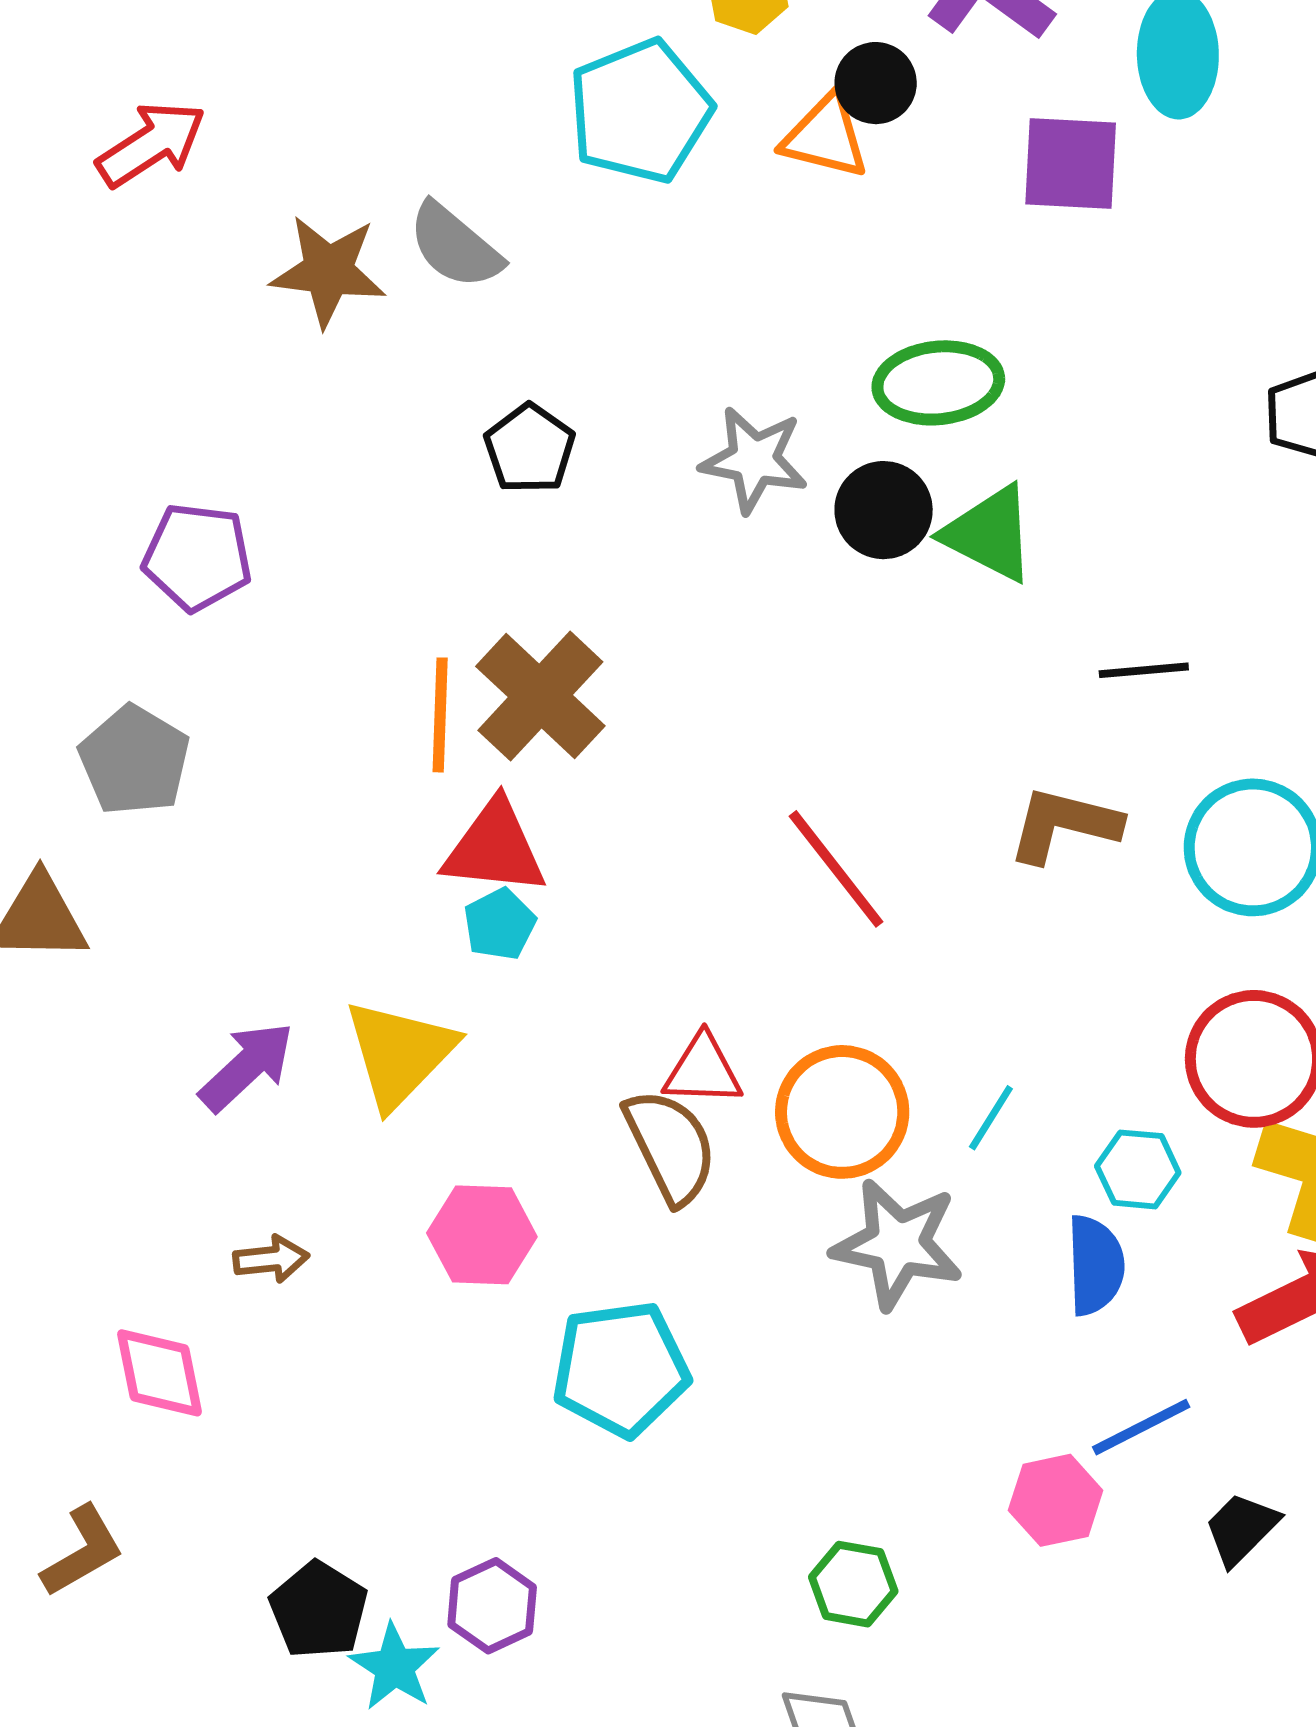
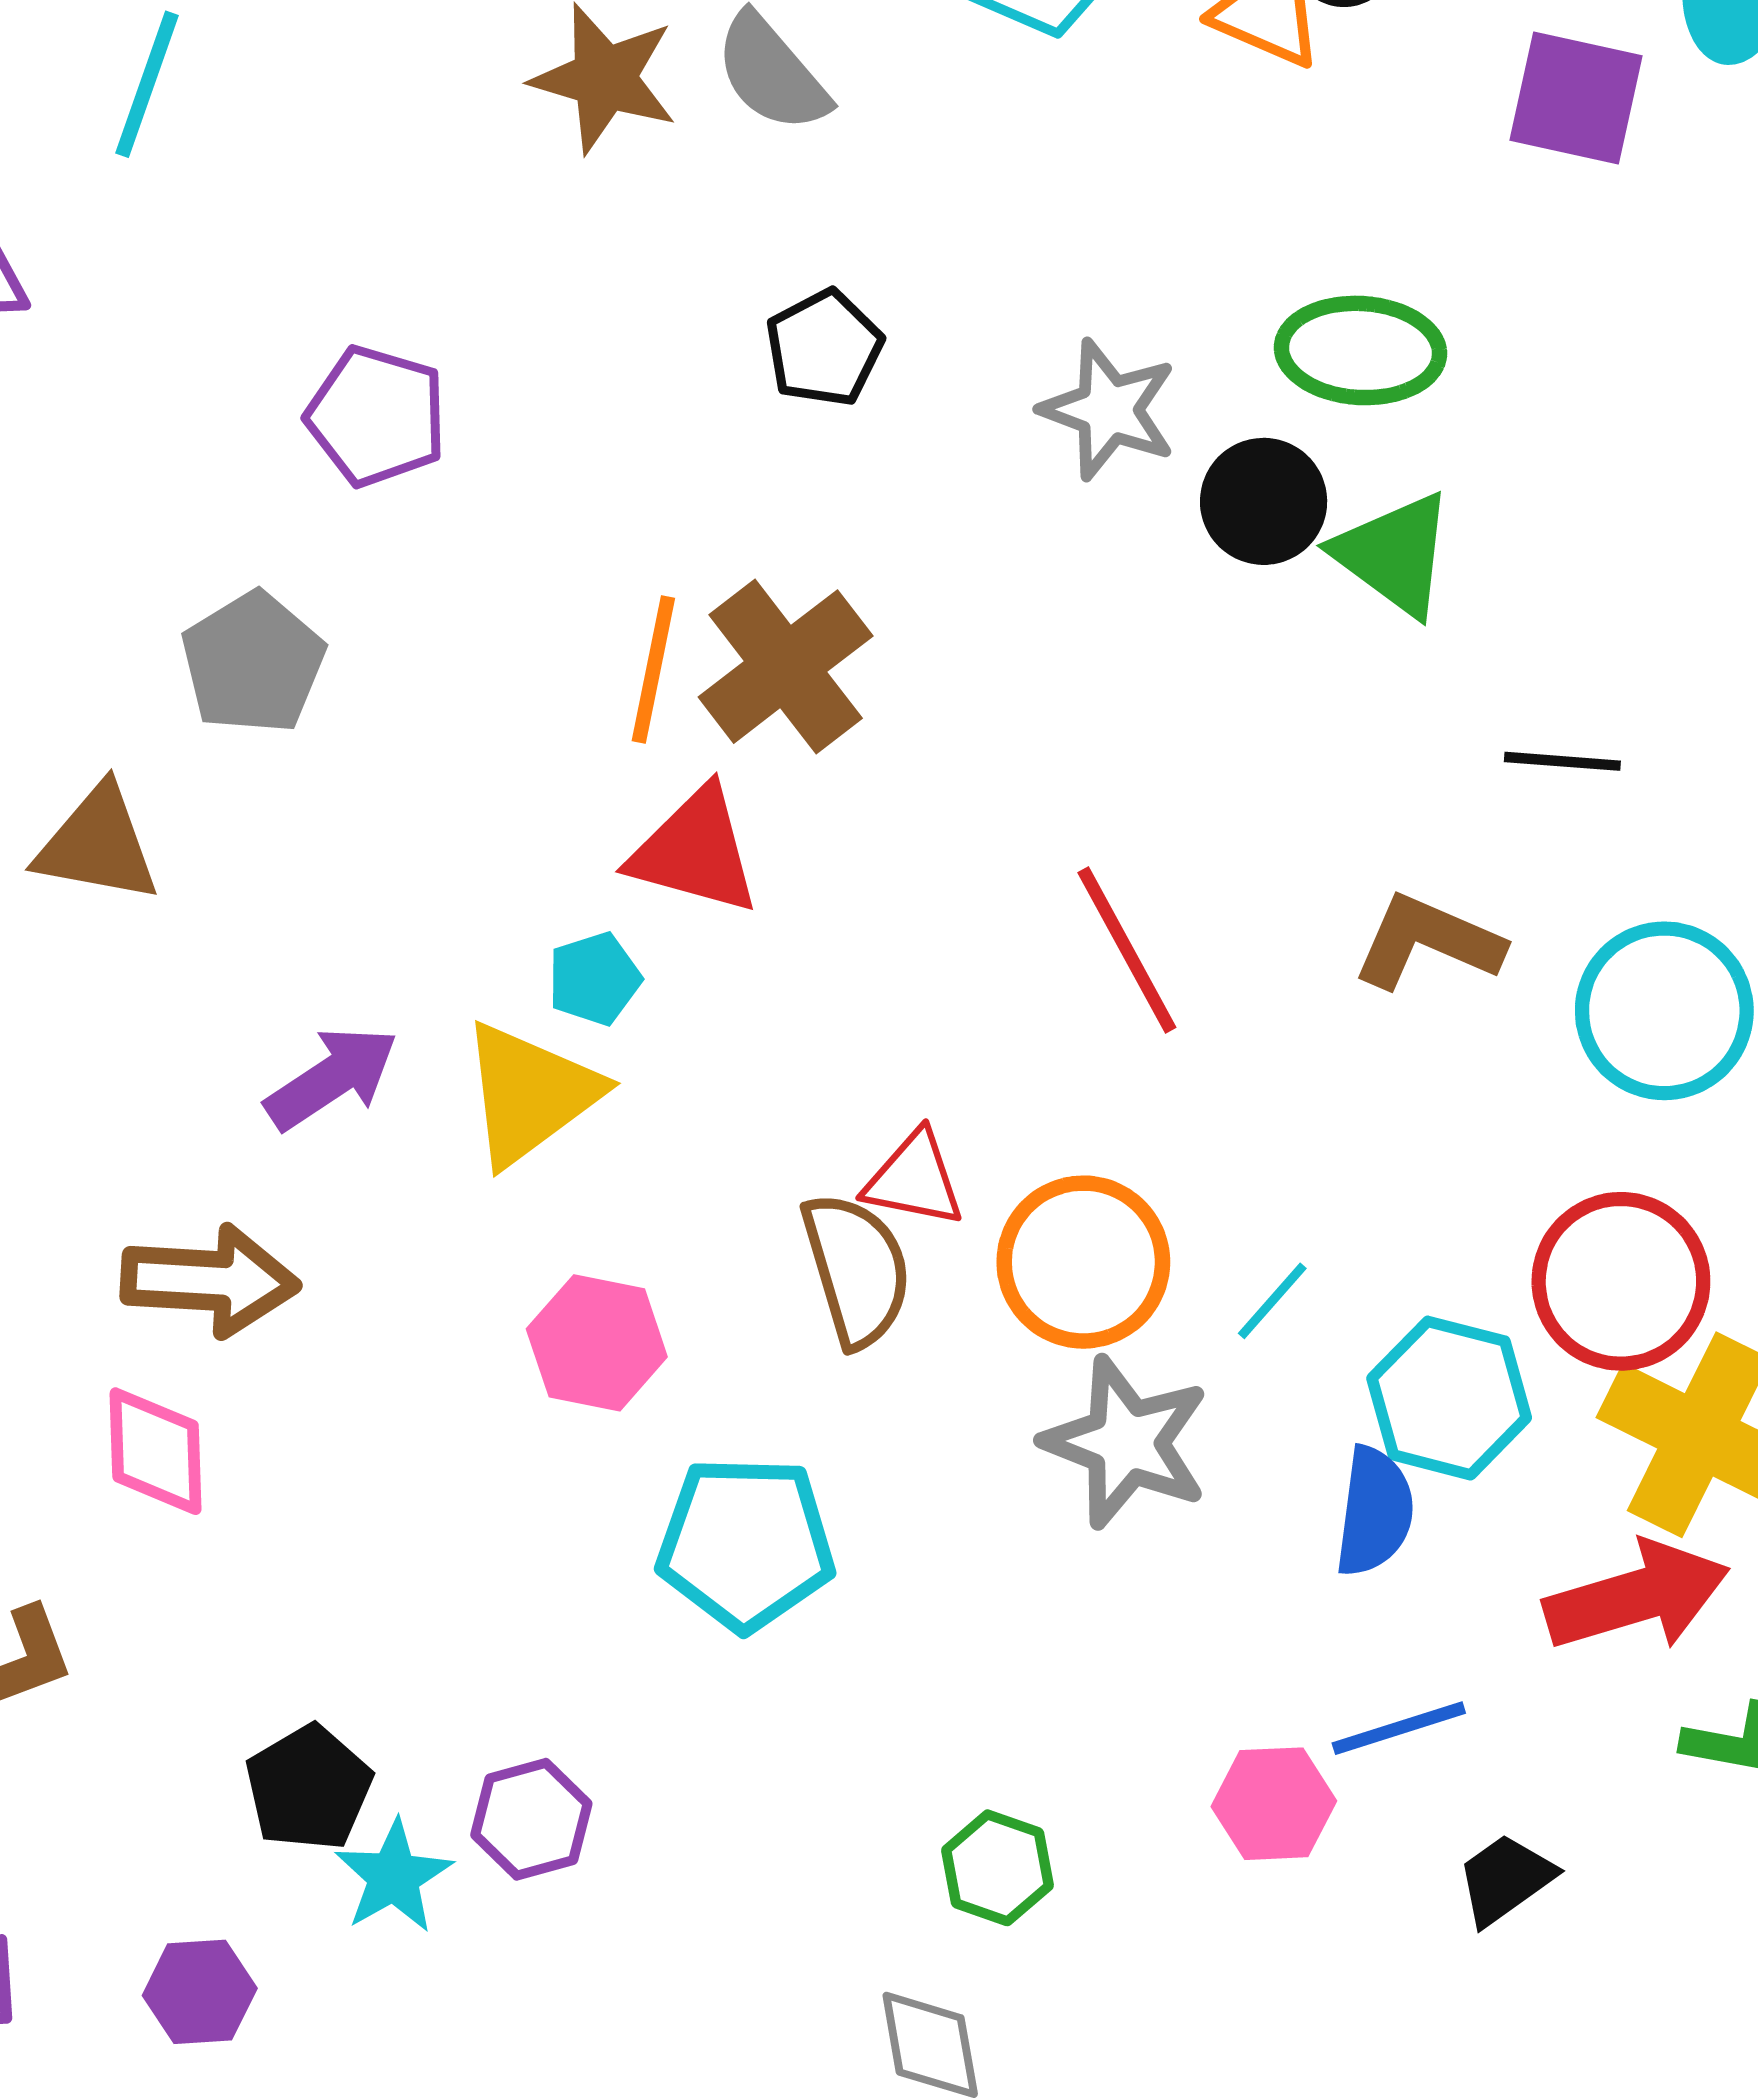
cyan pentagon: (500, 924) -> (594, 979), moved
cyan hexagon: (1138, 1169) -> (1449, 1398), size x1.5
brown arrow: (271, 1259) -> (210, 1281), moved, size x1.8

